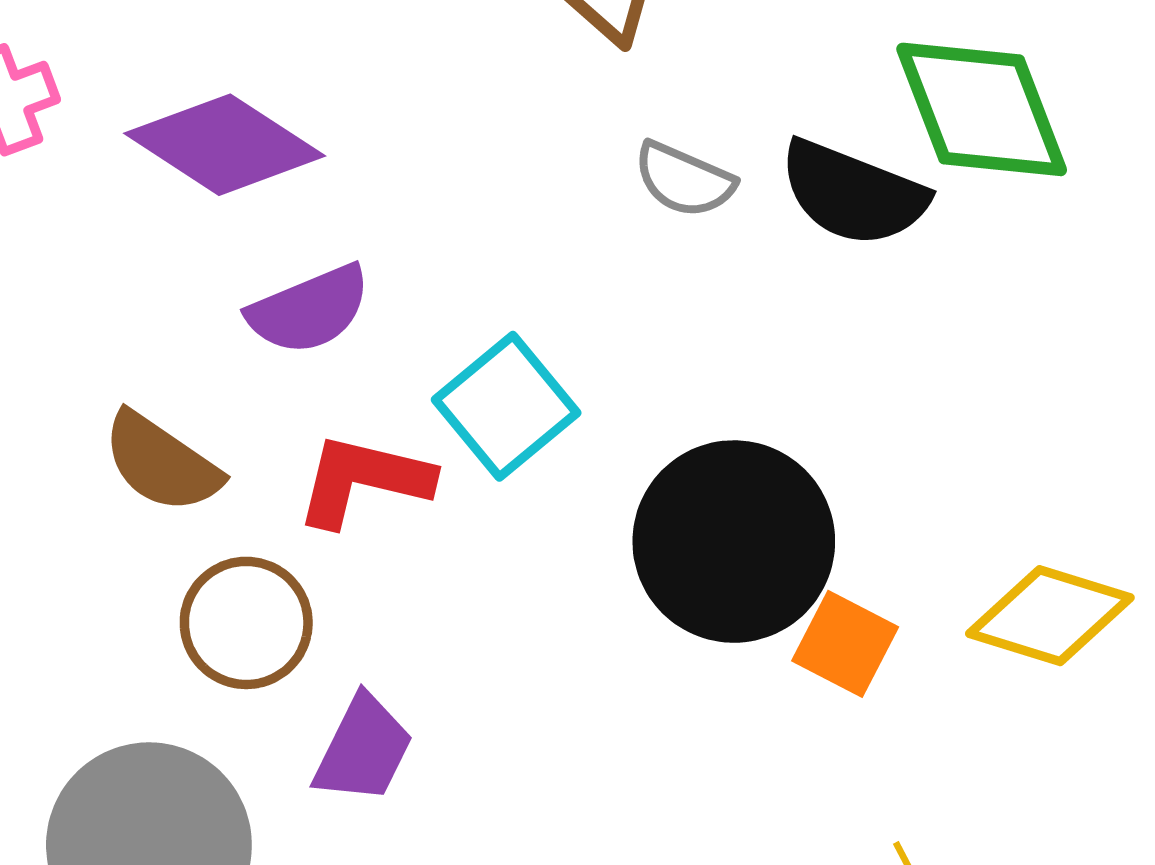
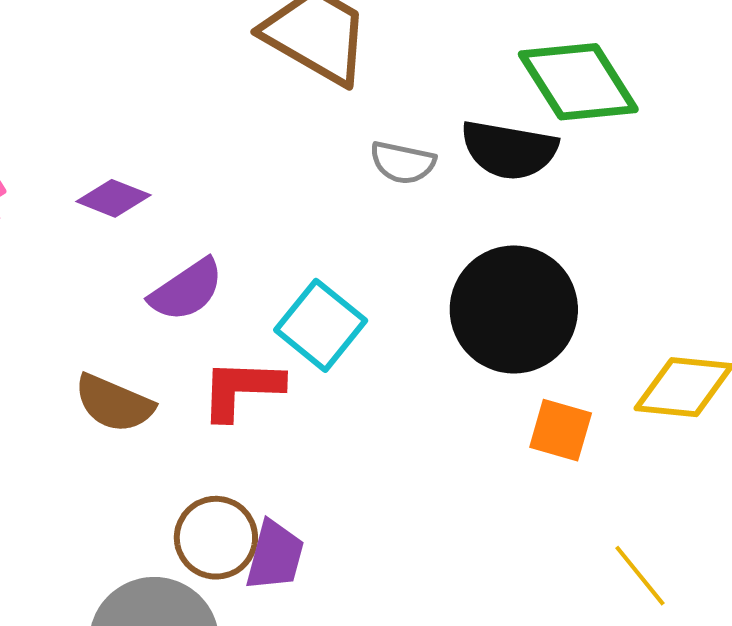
purple diamond: (225, 145) -> (113, 198), size x0.6
black circle: (734, 542) -> (514, 309), moved
brown circle: (246, 623) -> (216, 538), moved

